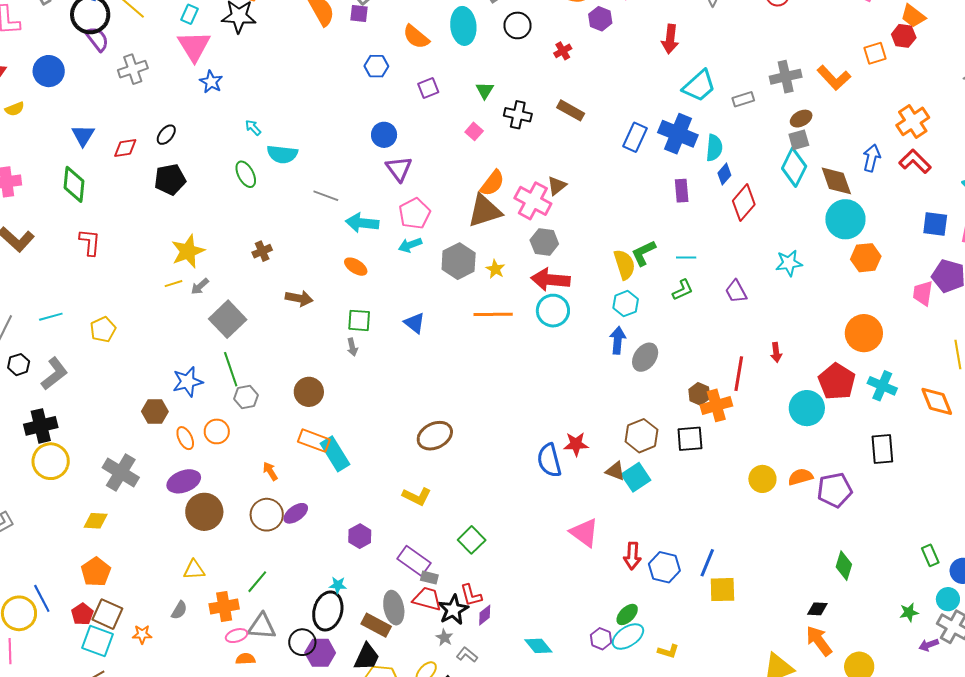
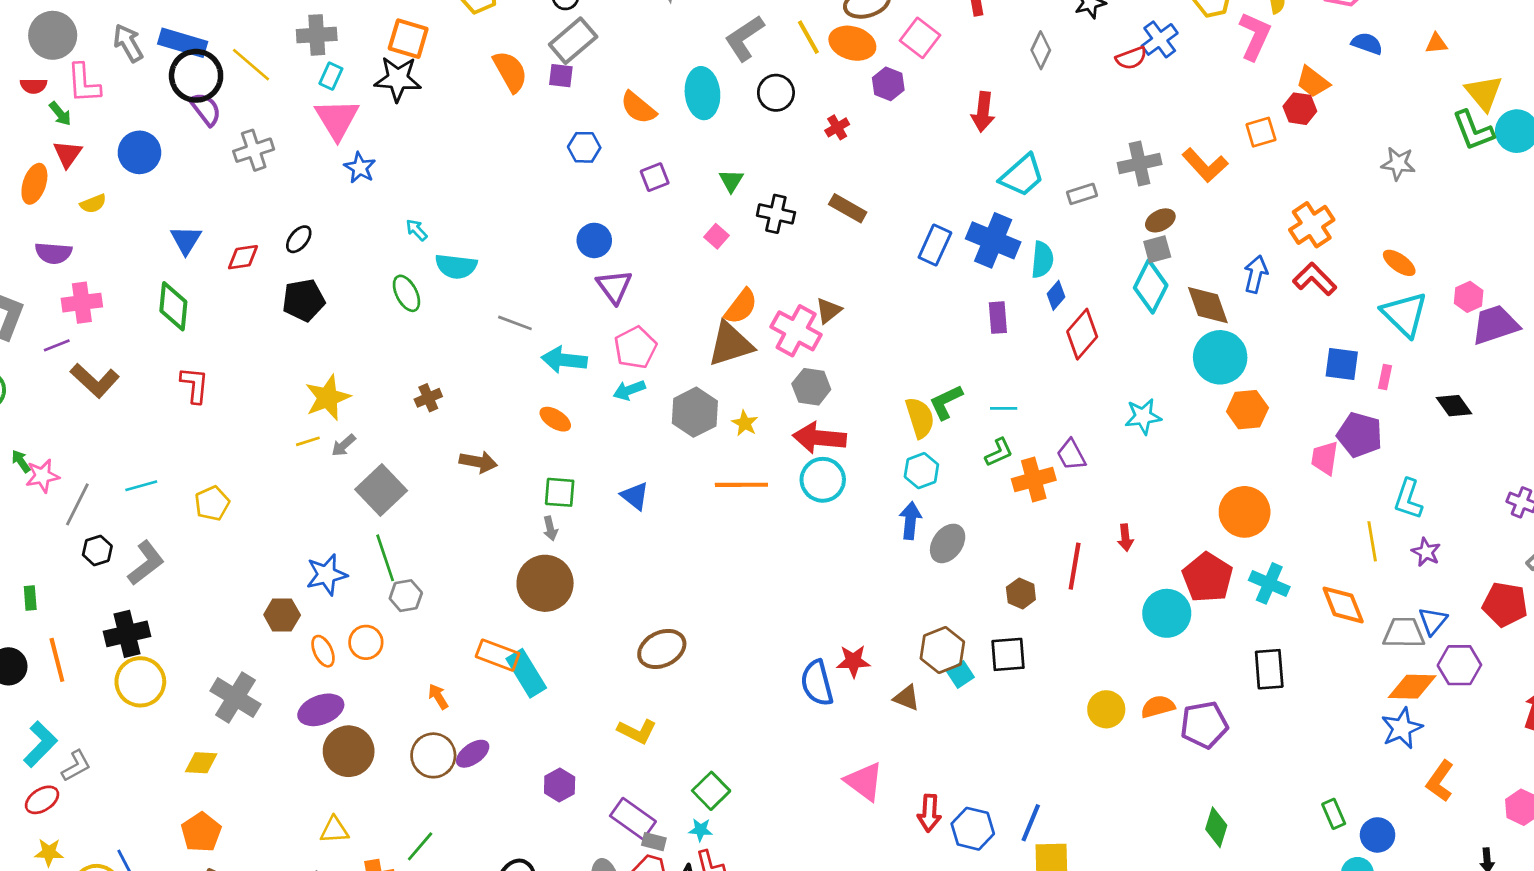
brown circle: (309, 392) -> (545, 583), moved, size x1.4
orange cross: (716, 405) -> (1034, 479), moved
cyan square: (636, 477) -> (961, 674), moved, size x0.7
cyan star: (338, 585) -> (701, 830), moved

